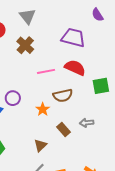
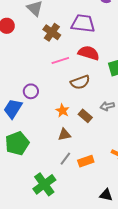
brown cross: (25, 45) -> (52, 32), moved
orange star: (43, 109) -> (62, 111), moved
brown triangle: (40, 145) -> (64, 135), turned 40

